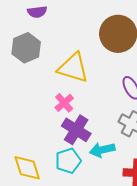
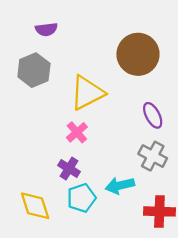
yellow triangle: (73, 68) -> (87, 93), turned -44
purple cross: (76, 130) -> (69, 169), moved, size x0.7

